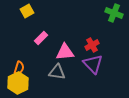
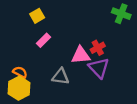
yellow square: (27, 11) -> (37, 16), moved
pink triangle: (65, 52) -> (81, 55), moved
orange semicircle: (19, 68) -> (20, 72), turned -80

